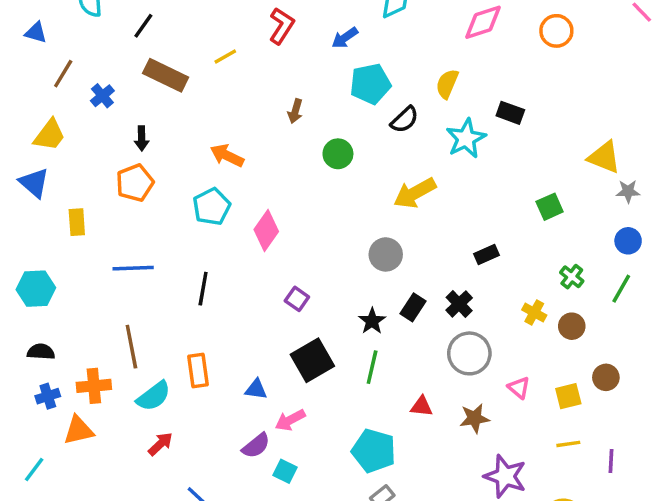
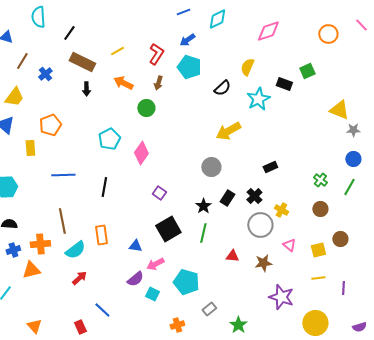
red L-shape: (282, 26) -> (156, 54), moved
orange circle: (556, 31) -> (328, 34), moved
cyan pentagon: (370, 84) -> (189, 67), moved, turned 30
black arrow: (142, 138) -> (86, 89), moved
green circle: (338, 154) -> (146, 108), moved
orange arrow: (227, 155) -> (123, 83), moved
orange pentagon: (135, 183) -> (50, 125), moved
green square: (550, 207) -> (307, 71), moved
yellow cross: (534, 313) -> (281, 210), moved
cyan pentagon: (374, 451) -> (186, 282), moved

